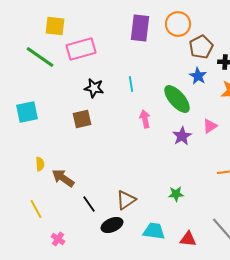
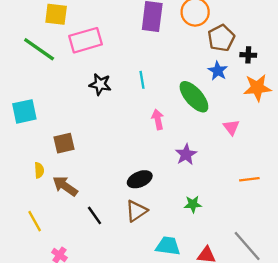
brown square: (82, 119) -> (64, 143), moved
pink triangle: (210, 126) -> (231, 127), turned -35
purple star: (182, 136) -> (186, 154), moved
black ellipse: (112, 225) -> (140, 179), moved

